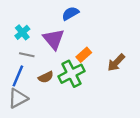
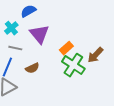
blue semicircle: (70, 13) -> (28, 11), moved
green cross: (71, 74) -> (73, 65), moved, turned -30

